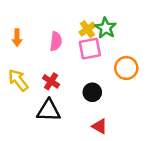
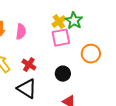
pink semicircle: (56, 41) -> (21, 32), moved
black triangle: (49, 110) -> (27, 89), turned 30

